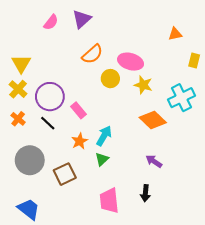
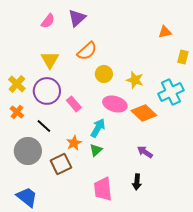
pink ellipse: (131, 62) -> (115, 104), moved
yellow triangle: (21, 64) -> (50, 60), moved
black line: (48, 123) -> (44, 126), moved
orange star: (80, 141) -> (74, 143), moved

